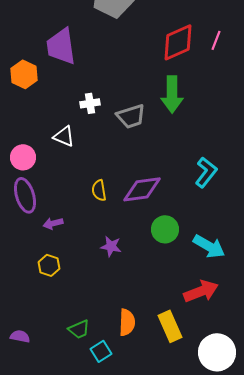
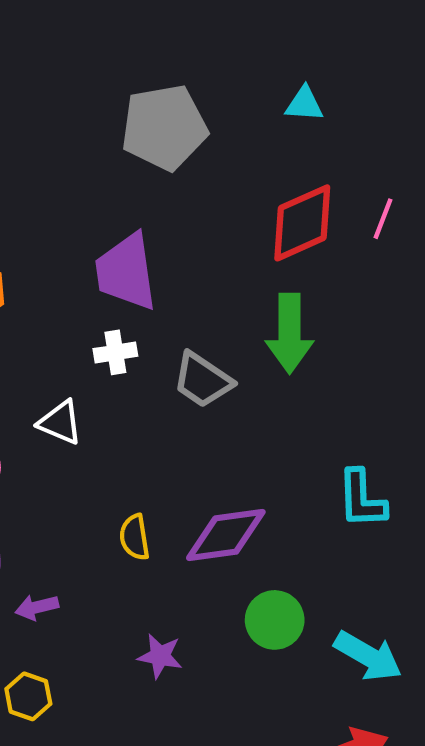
purple trapezoid: (61, 46) -> (126, 272), moved
gray trapezoid: (131, 116) -> (202, 380), turned 52
cyan L-shape: (206, 172) -> (362, 499), turned 140

